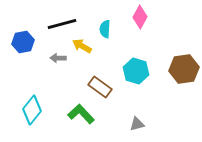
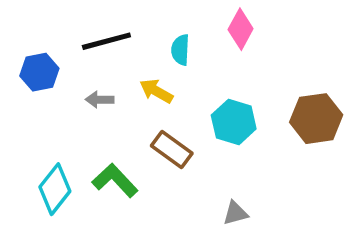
yellow arrow: (82, 46) -> (156, 91), moved
green L-shape: (81, 114) -> (115, 180), moved

